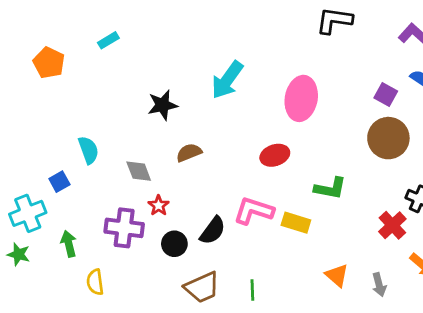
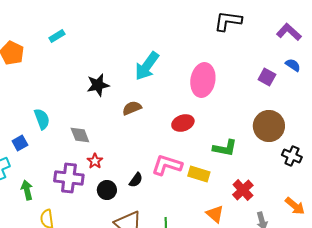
brown circle: (388, 138) -> (269, 126), moved
brown semicircle: (189, 153) -> (132, 108), moved
red cross: (392, 225) -> (243, 190), moved
black semicircle: (213, 231) -> (136, 180), size x0.7
orange triangle: (337, 275) -> (215, 214), moved

